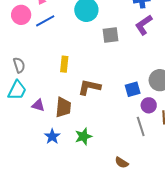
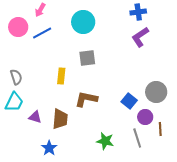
gray square: (111, 35) -> (87, 58), moved
blue square: (133, 89) -> (129, 101), turned -35
green star: (83, 136) -> (105, 141), moved, turned 30

